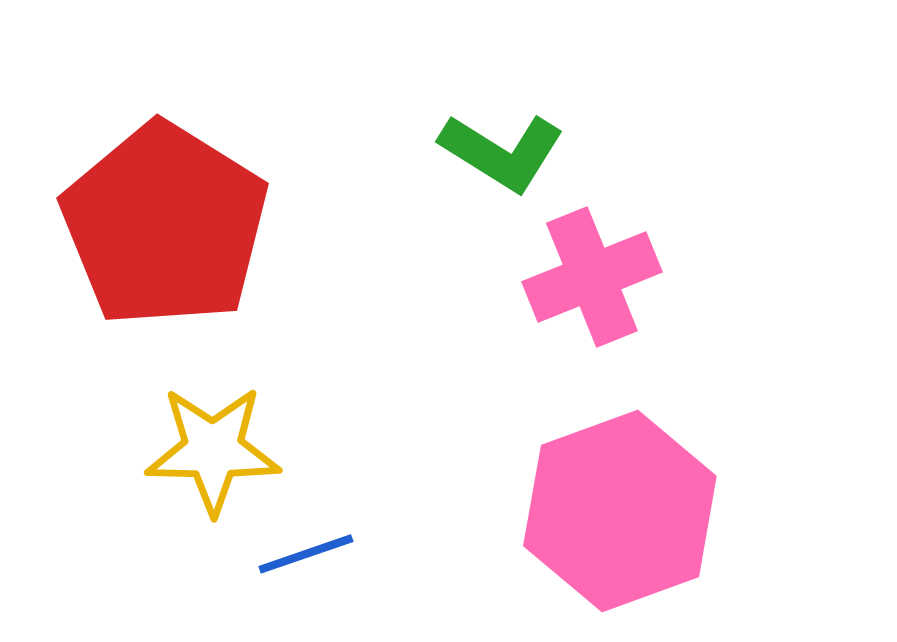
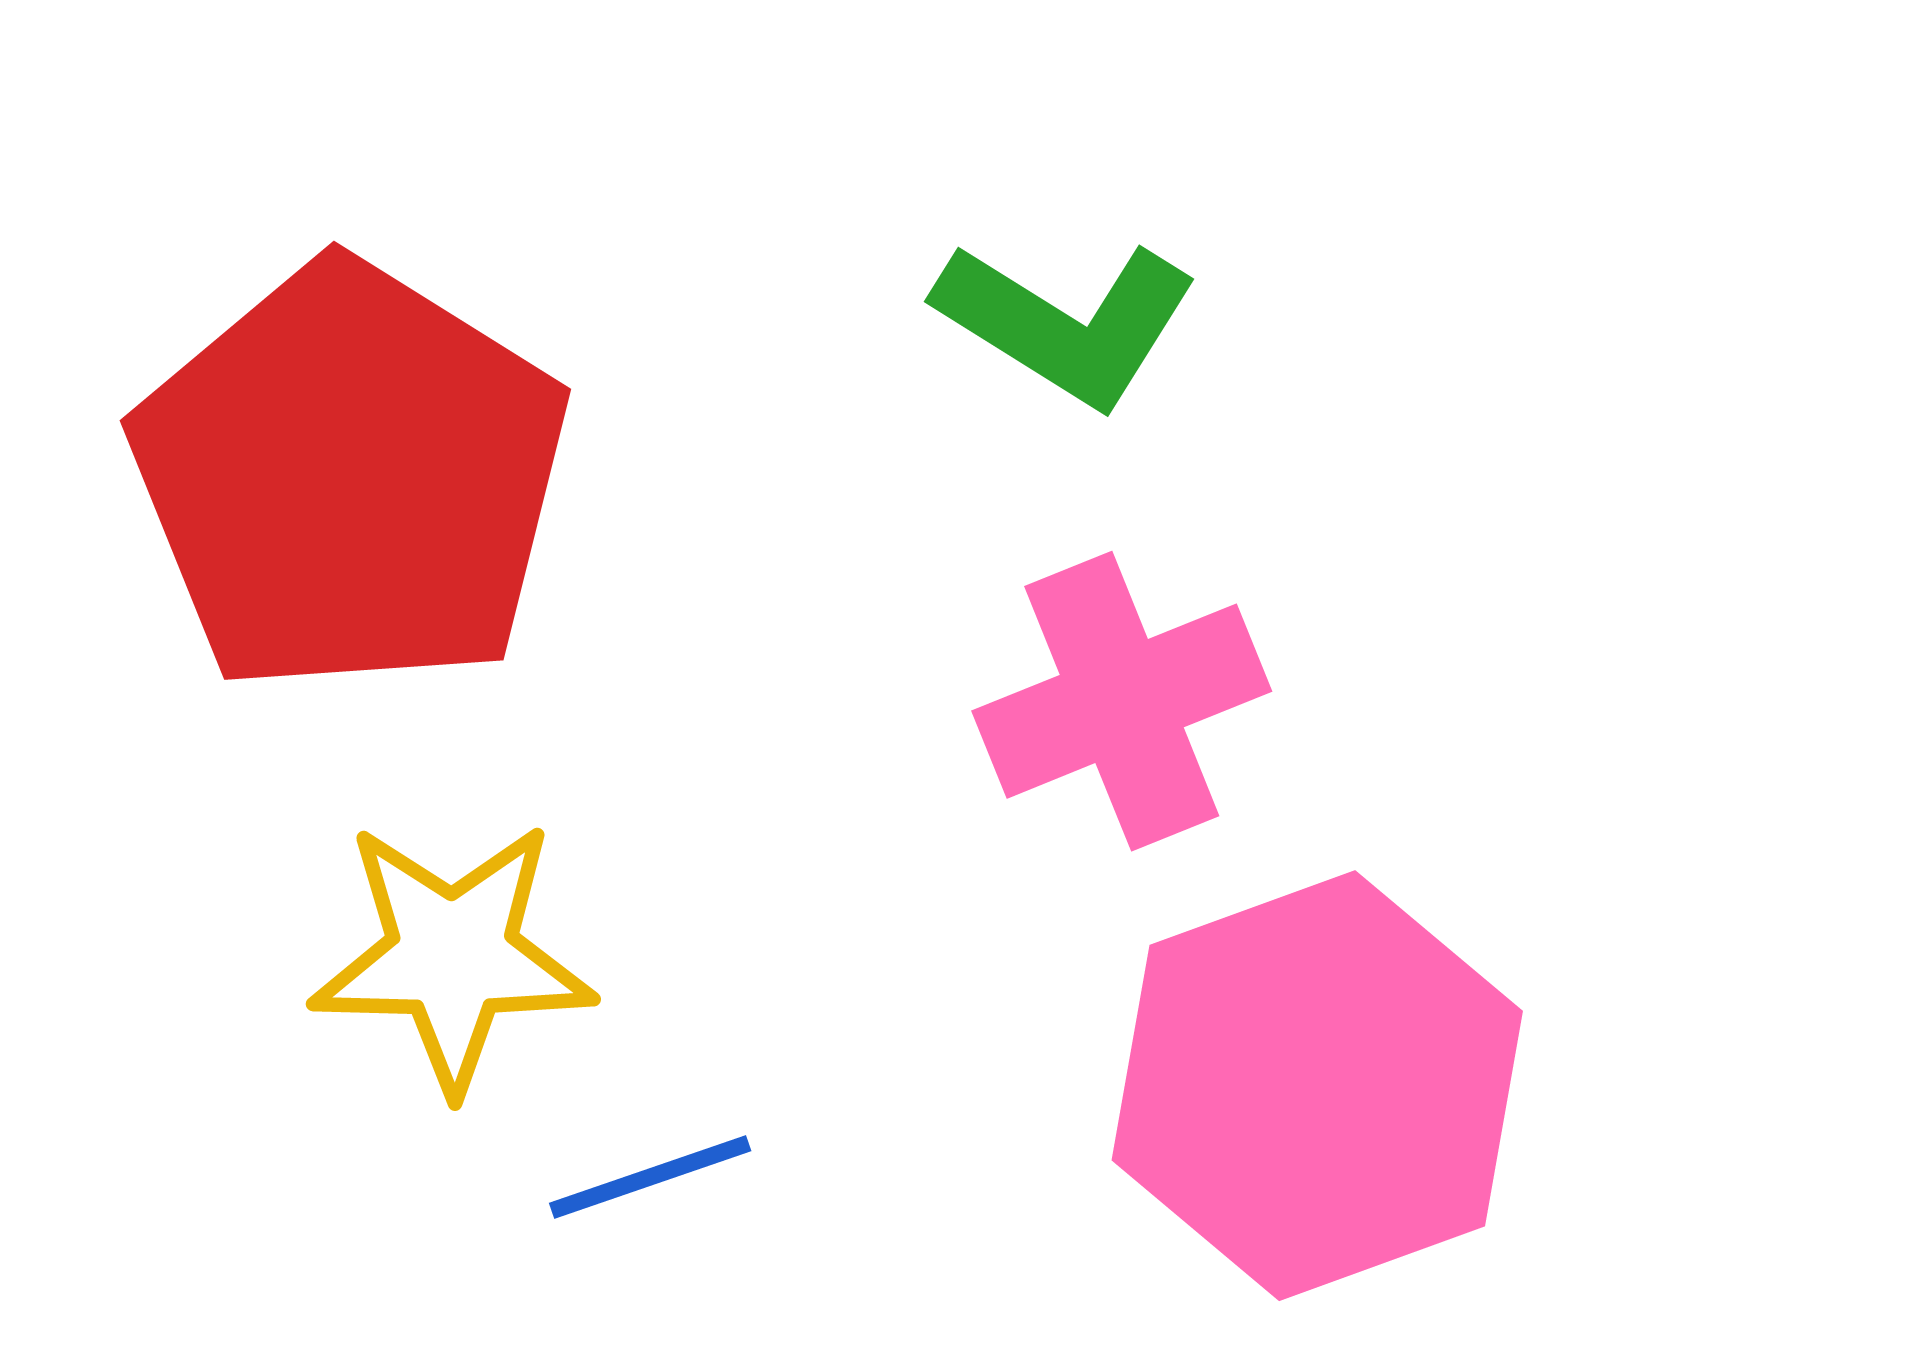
pink cross: (592, 277) -> (1122, 701), moved

